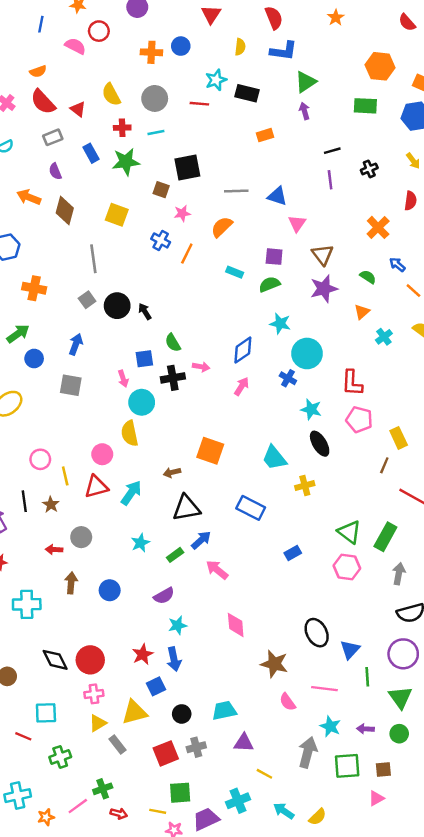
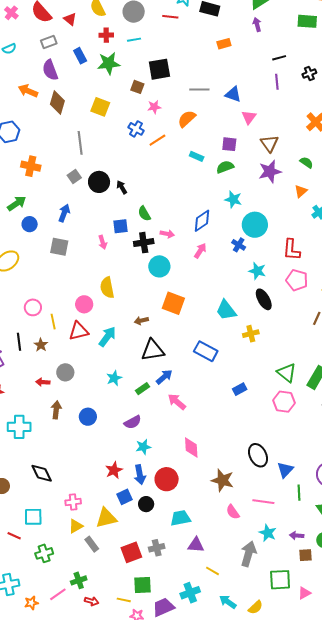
purple semicircle: (55, 171) -> (50, 70), size x1.5
orange line: (187, 254) -> (157, 140), turned 30
cyan circle: (142, 402) -> (159, 266), moved
red circle: (90, 660) -> (167, 479), moved
black circle: (182, 714) -> (146, 504), moved
green square: (347, 766) -> (280, 580), moved
brown square: (383, 769) -> (305, 555), moved

